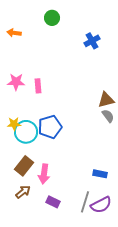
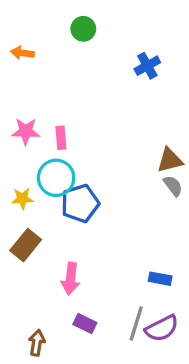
cyan circle: (26, 132) -> (56, 178), moved
brown rectangle: (24, 166) -> (26, 245), moved
brown arrow: (23, 192) -> (37, 343), moved, turned -42

